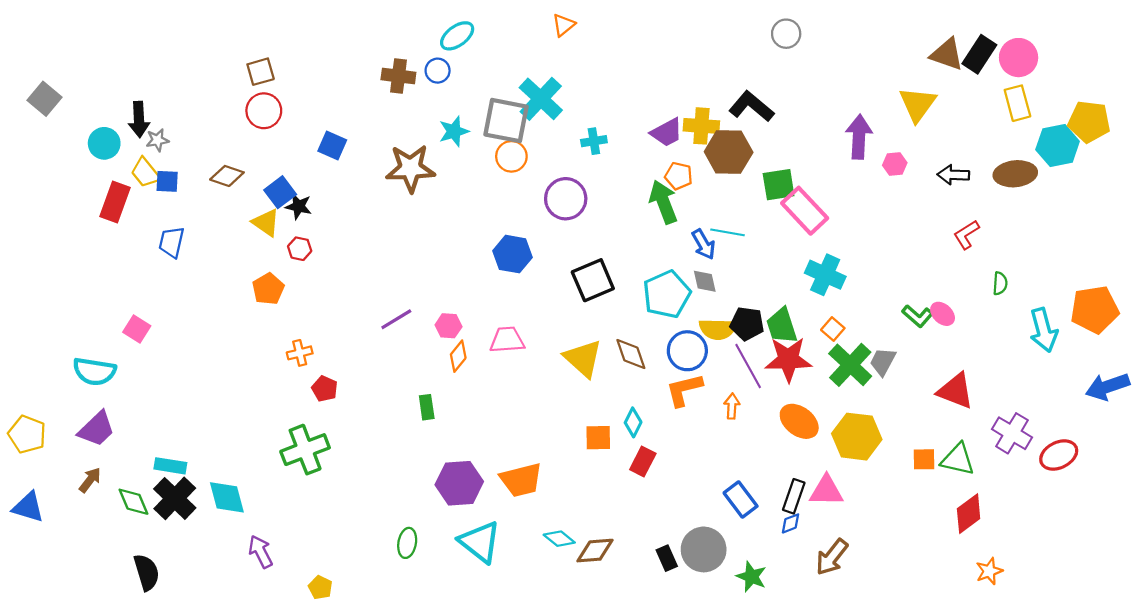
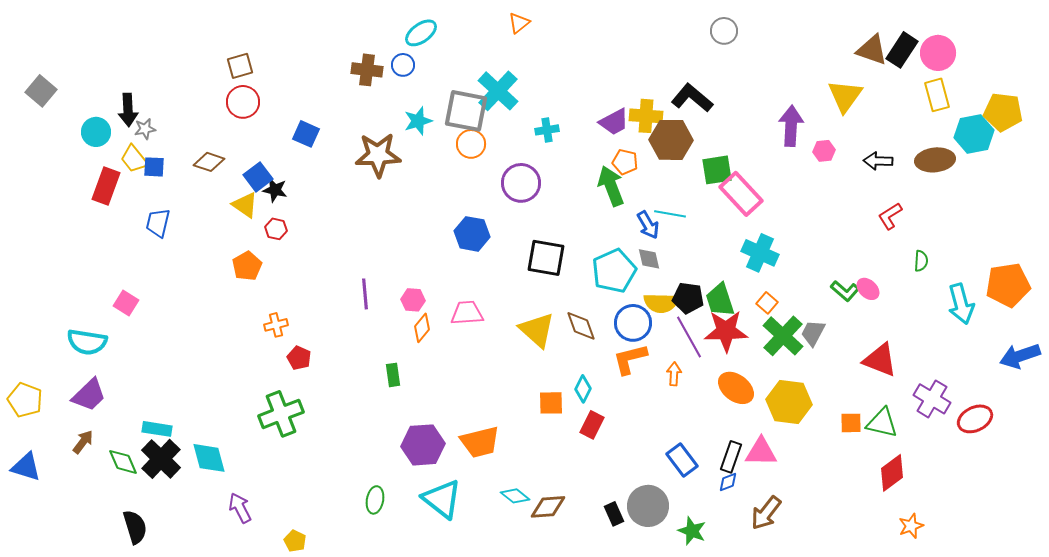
black square: (593, 280) -> (546, 258), turned 33
purple line: (396, 319) -> (365, 294), turned -64

